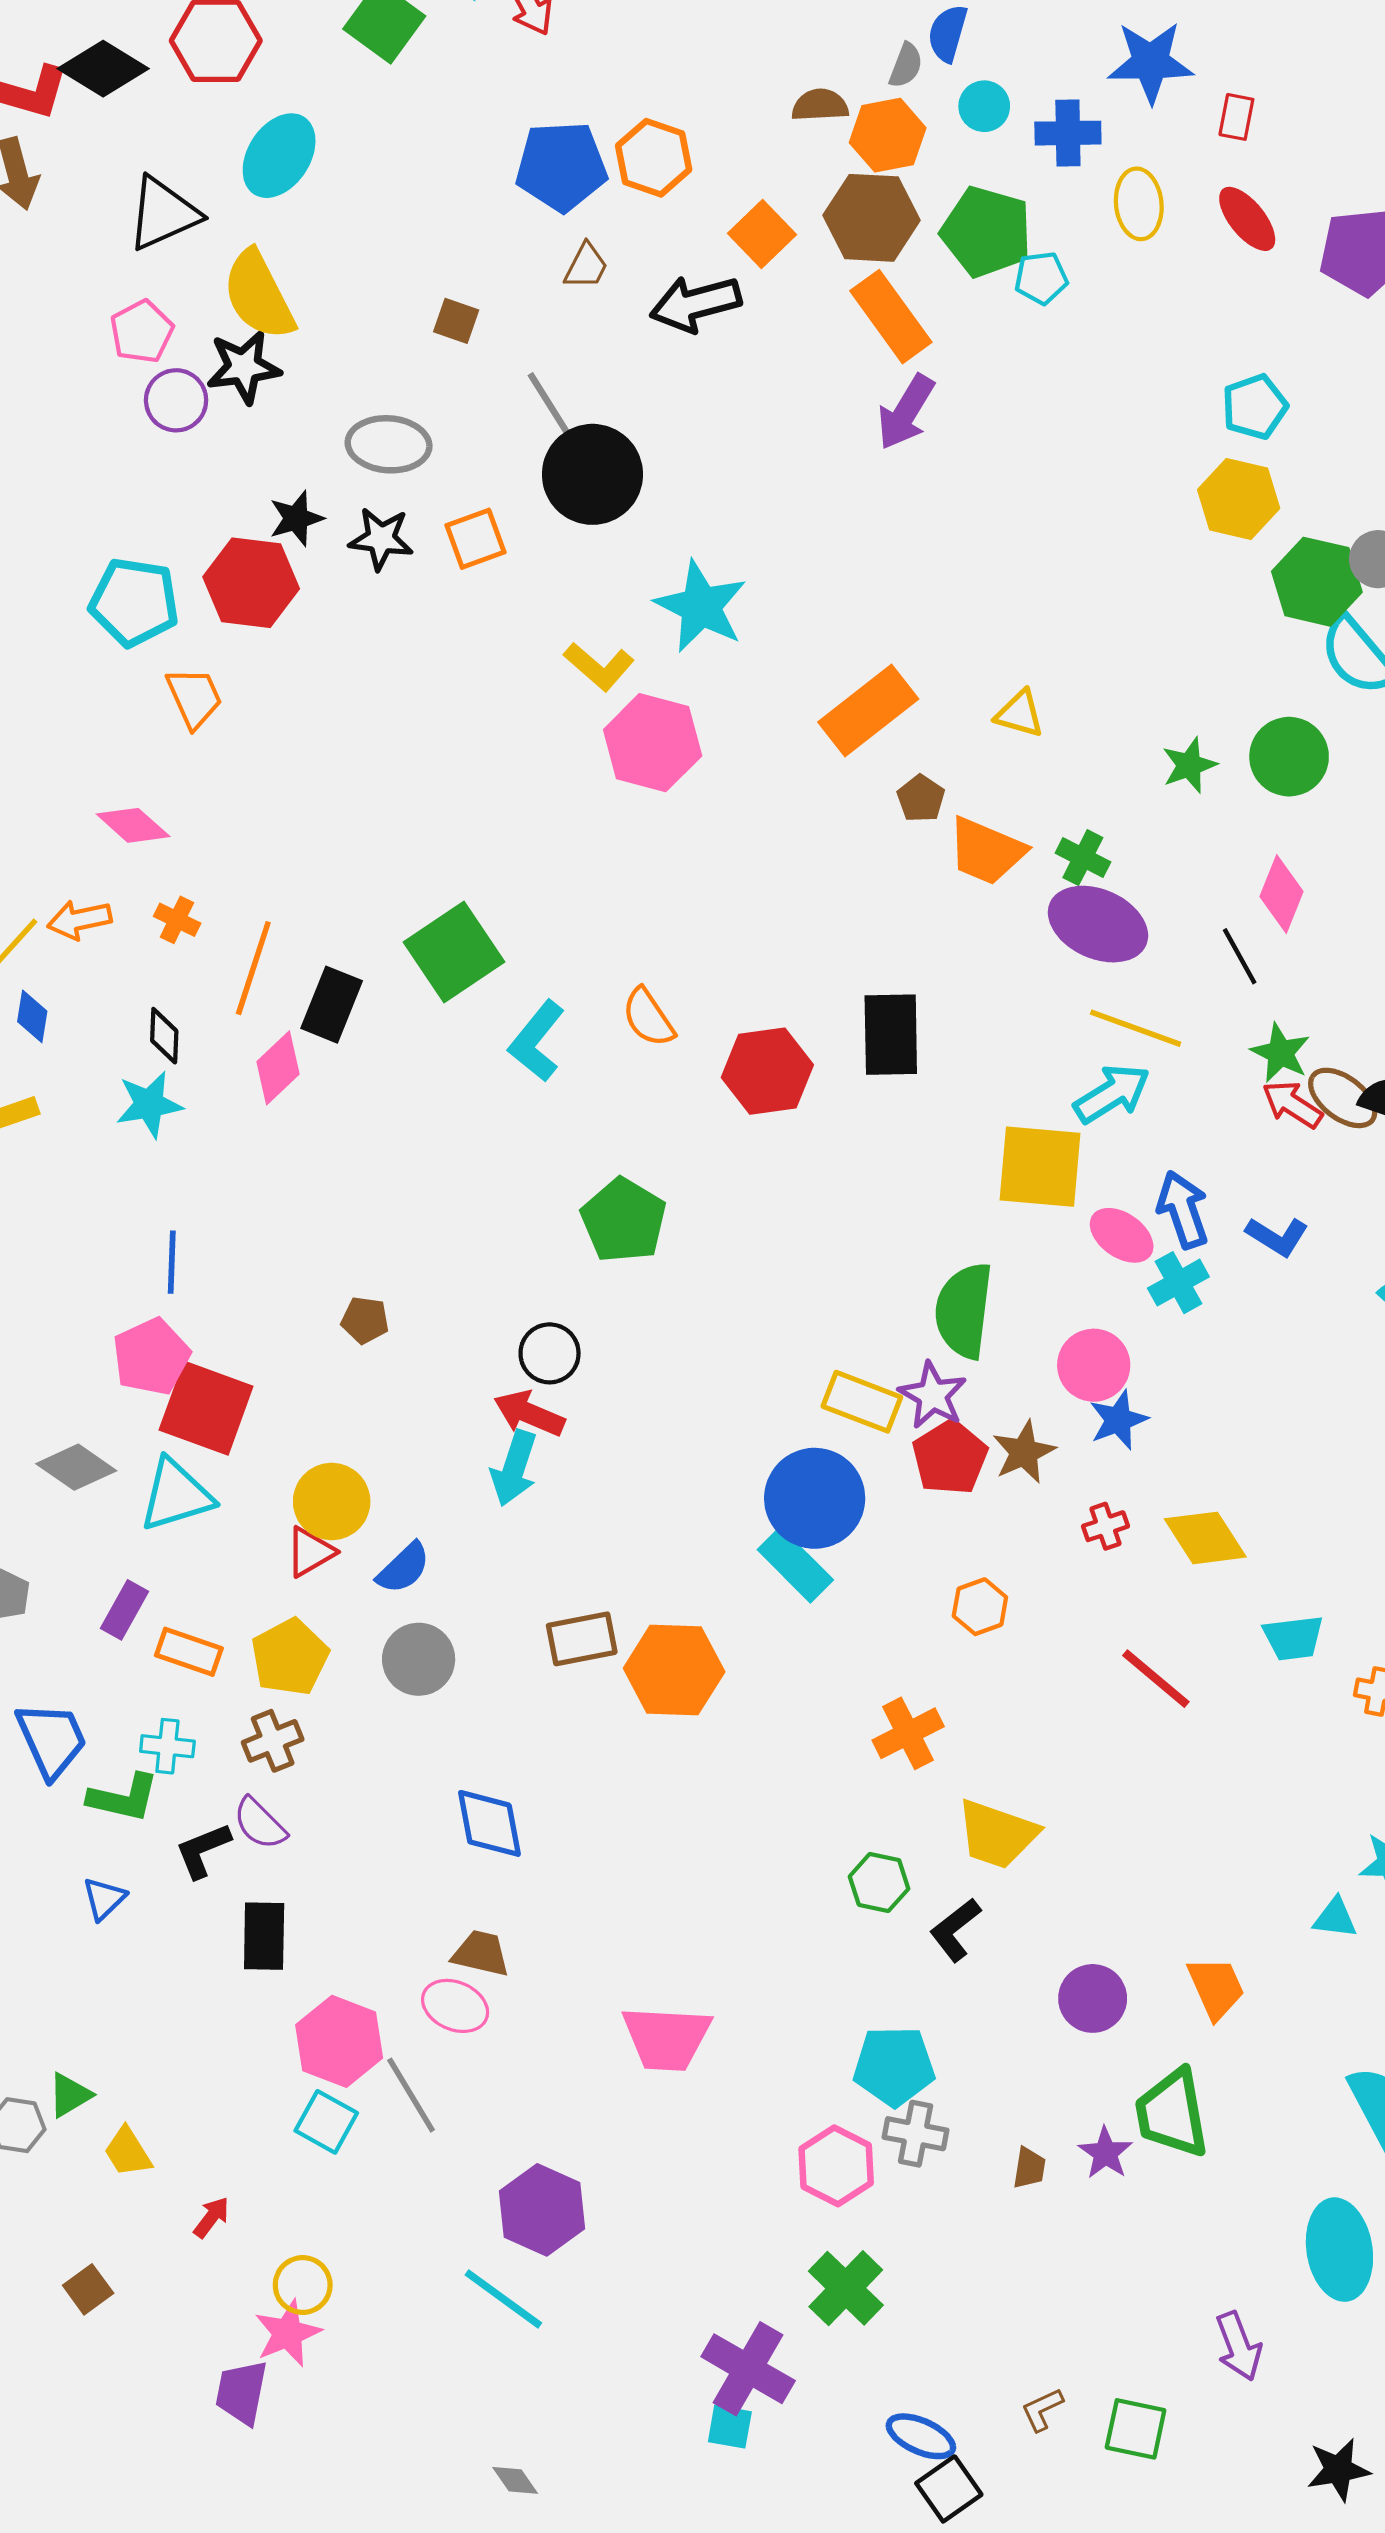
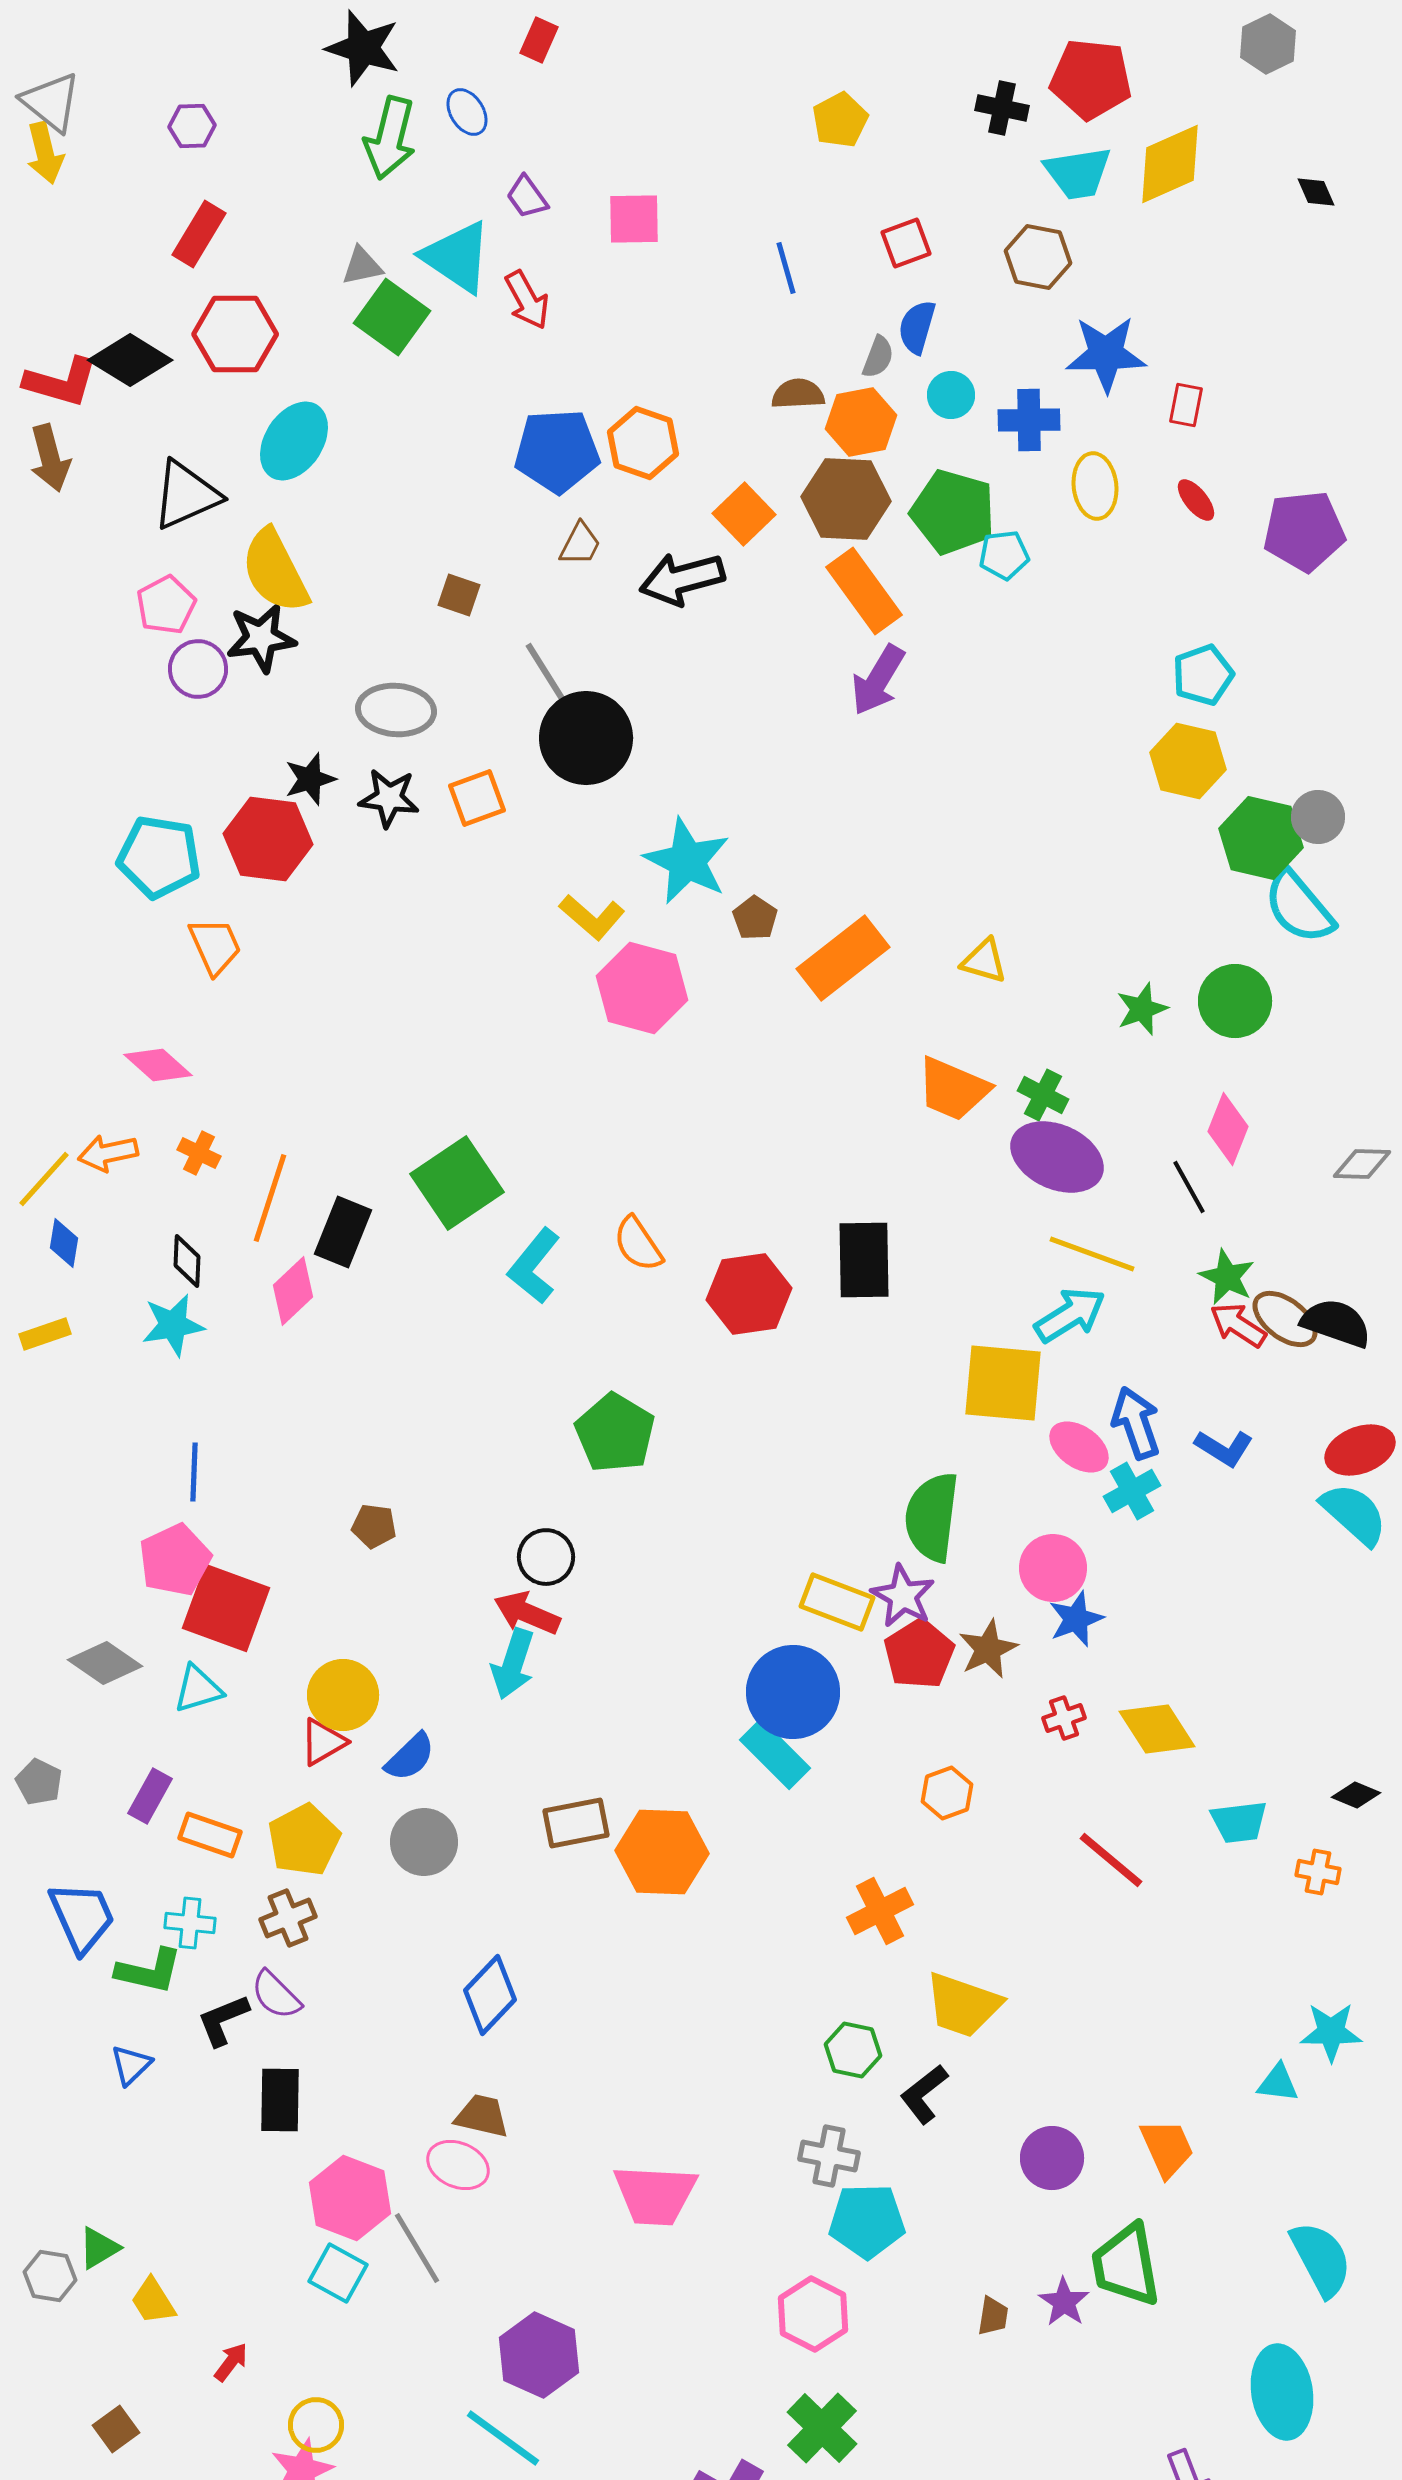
red ellipse: (1247, 219) -> (1196, 500), size x0.7
brown pentagon: (921, 798) -> (755, 918), moved
cyan triangle: (176, 1495) -> (198, 1689), size x0.7
blue diamond: (489, 1823) -> (490, 1995), turned 54
gray cross: (916, 2134) -> (829, 2156), moved

